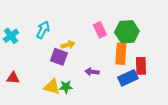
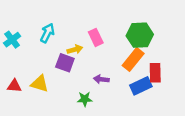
pink rectangle: (100, 30) -> (96, 37), moved
orange rectangle: (121, 54) -> (133, 59), turned 35
yellow triangle: (52, 87) -> (40, 84), moved
green star: (66, 87) -> (85, 99), moved

